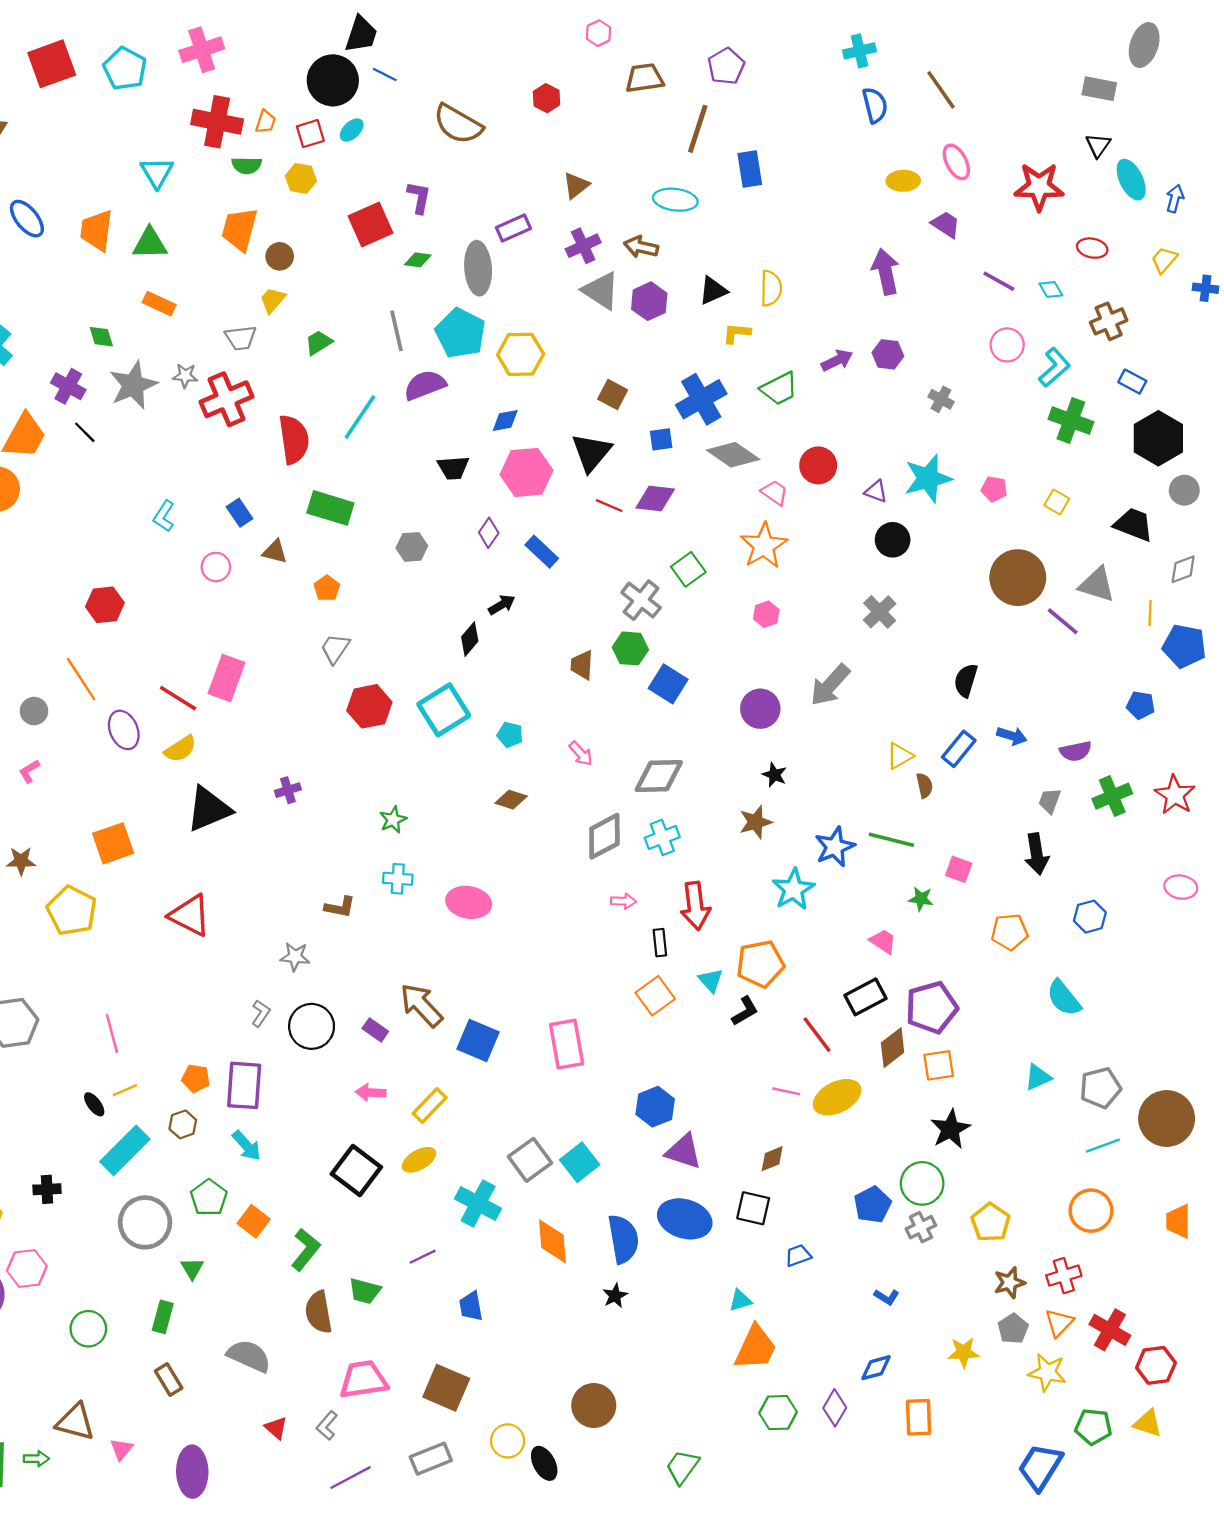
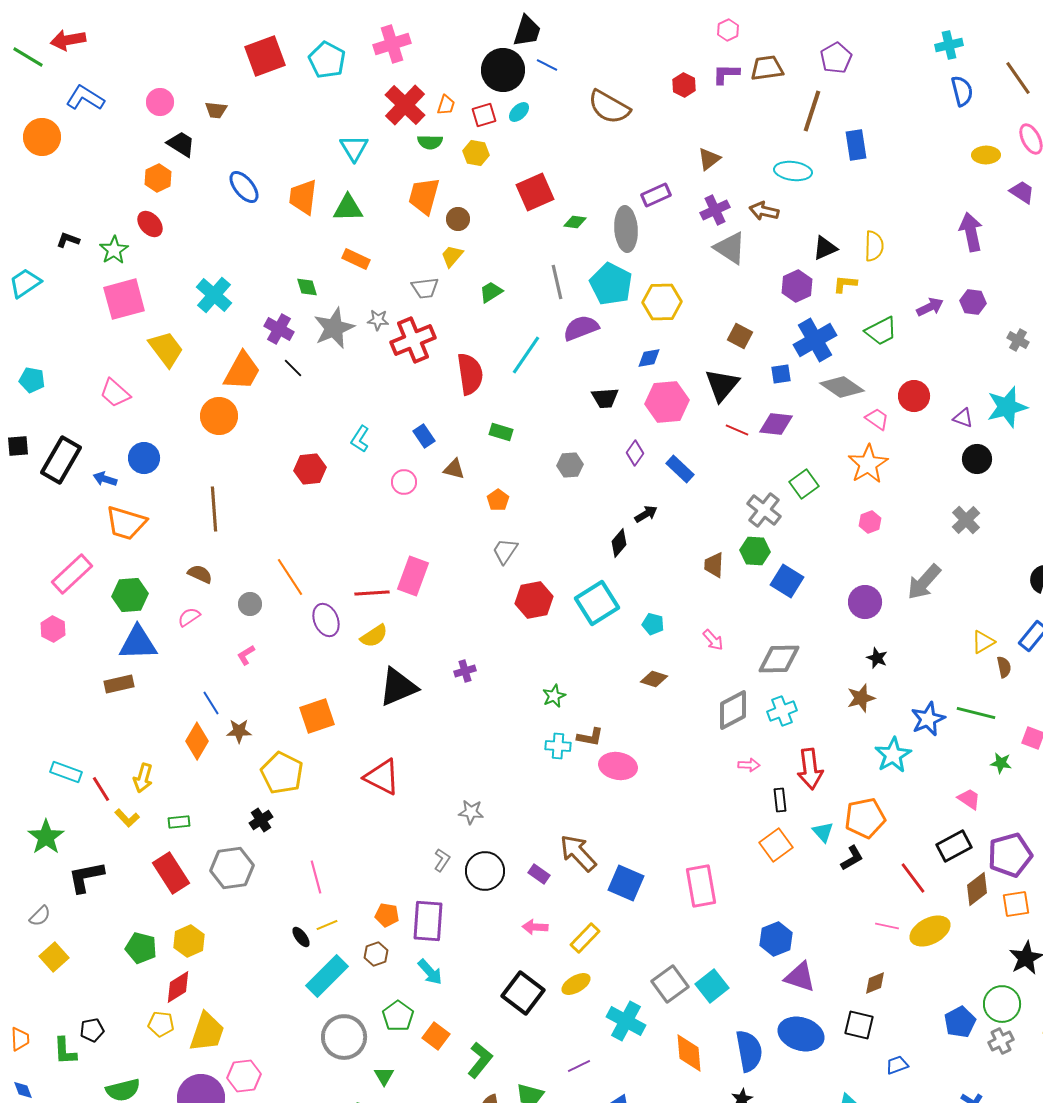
red cross: (217, 122) -> (405, 105), turned 33
purple L-shape: (419, 197) -> (726, 74), moved, turned -100
purple hexagon: (649, 301) -> (797, 286), moved
green rectangle: (330, 508) -> (501, 432), size x0.6
red hexagon: (105, 605) -> (310, 469), moved
red line: (178, 698) -> (372, 593), turned -36
brown L-shape: (340, 907) -> (590, 737), moved
black cross: (47, 1189) -> (261, 820), moved, turned -30

